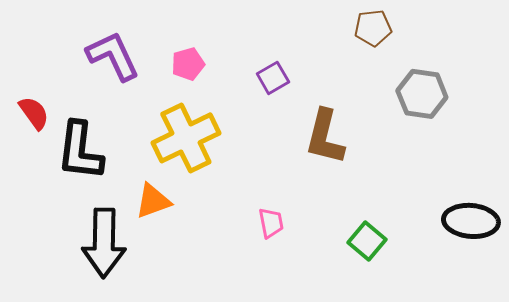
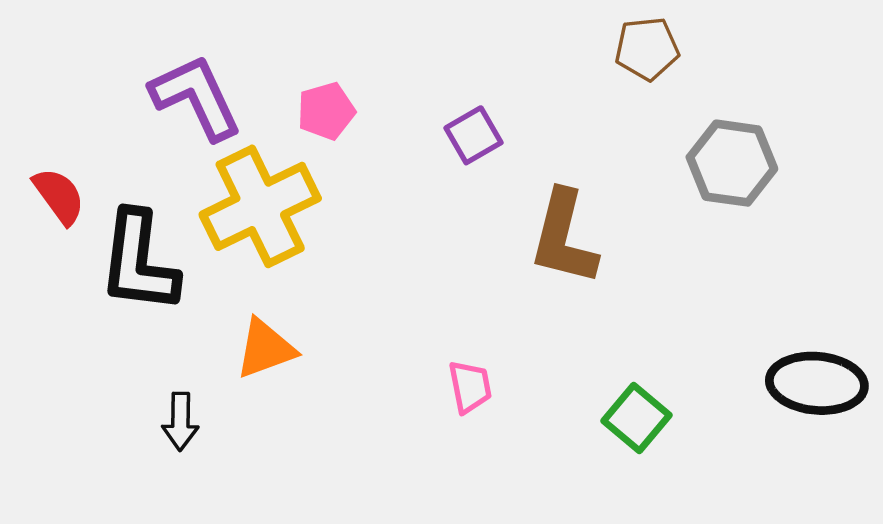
yellow cross: (186, 138) -> (260, 206), moved
black arrow: (104, 243) -> (180, 421), size x0.5

